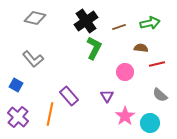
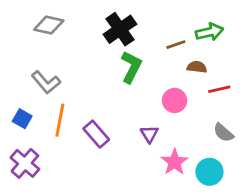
brown line: (119, 27) -> (176, 45), moved
orange line: (50, 114) -> (60, 120), moved

